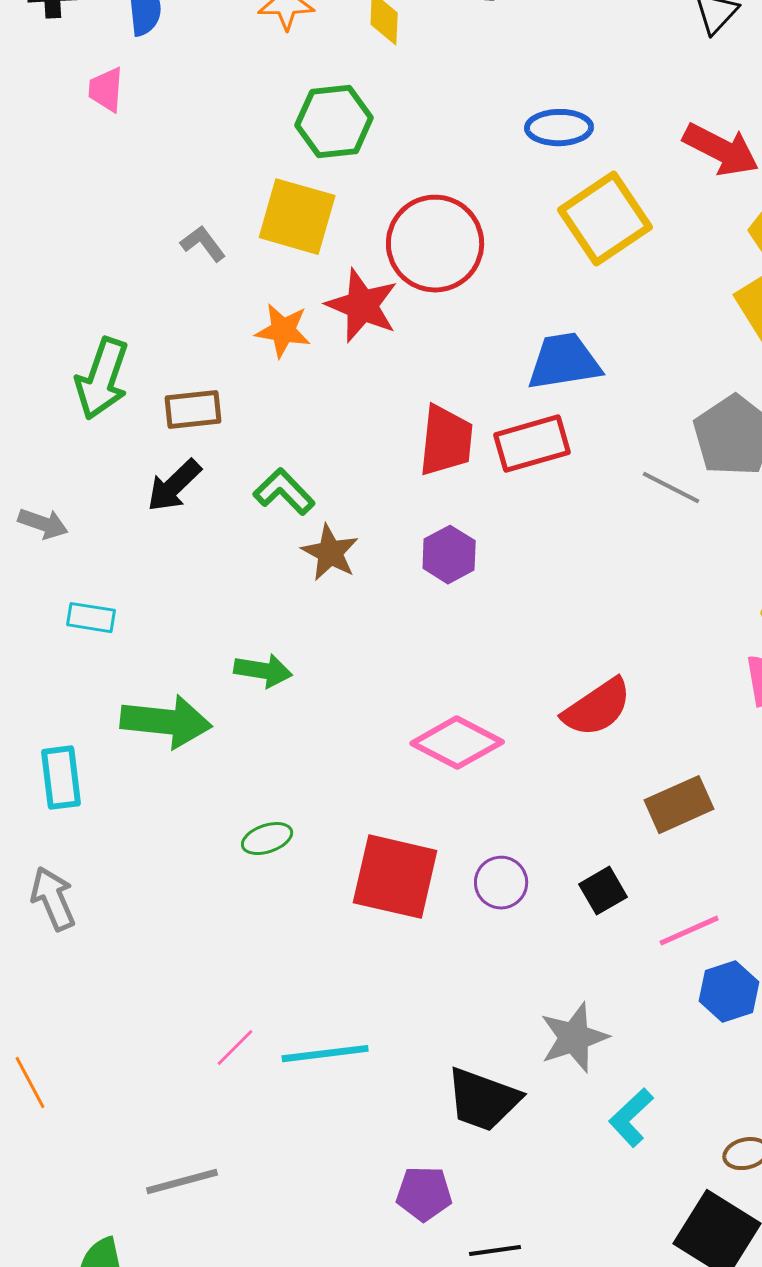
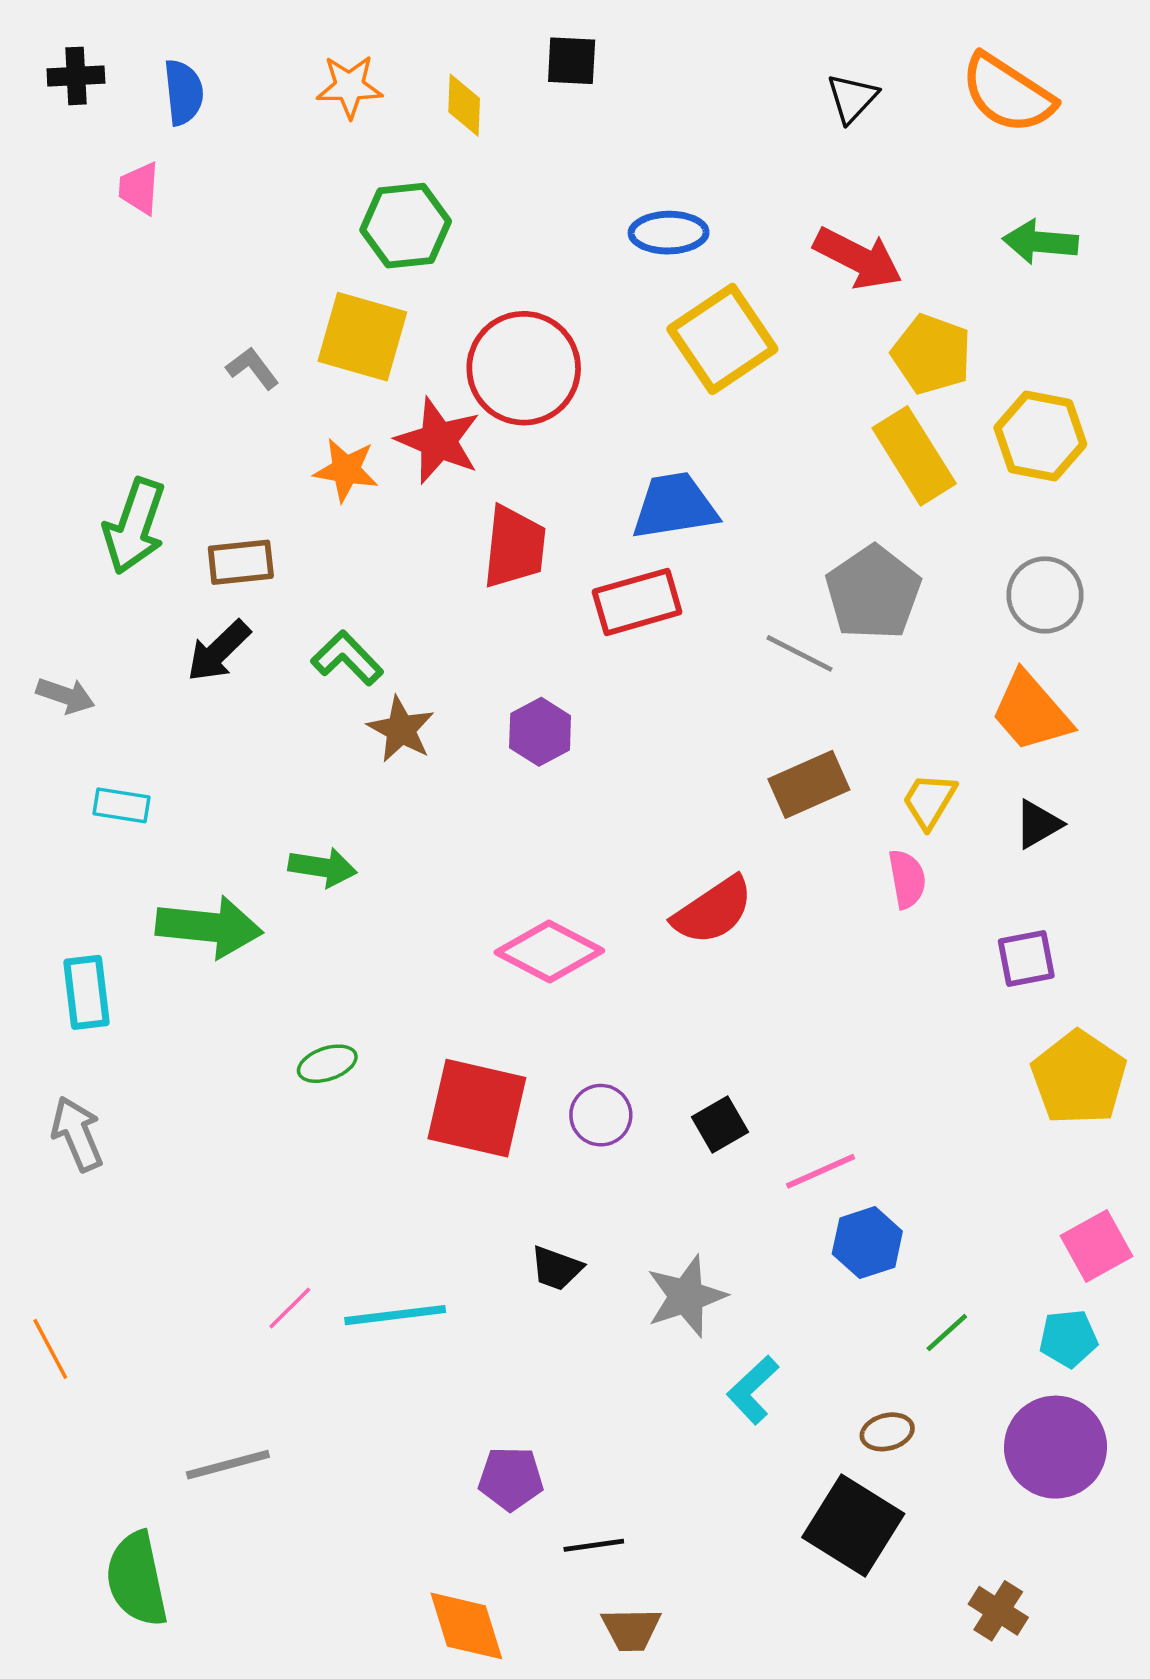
red trapezoid: (446, 441) -> (514, 547), moved
brown rectangle: (679, 805) -> (809, 784), moved
black trapezoid: (483, 1100) -> (556, 1268), moved, size x0.6

